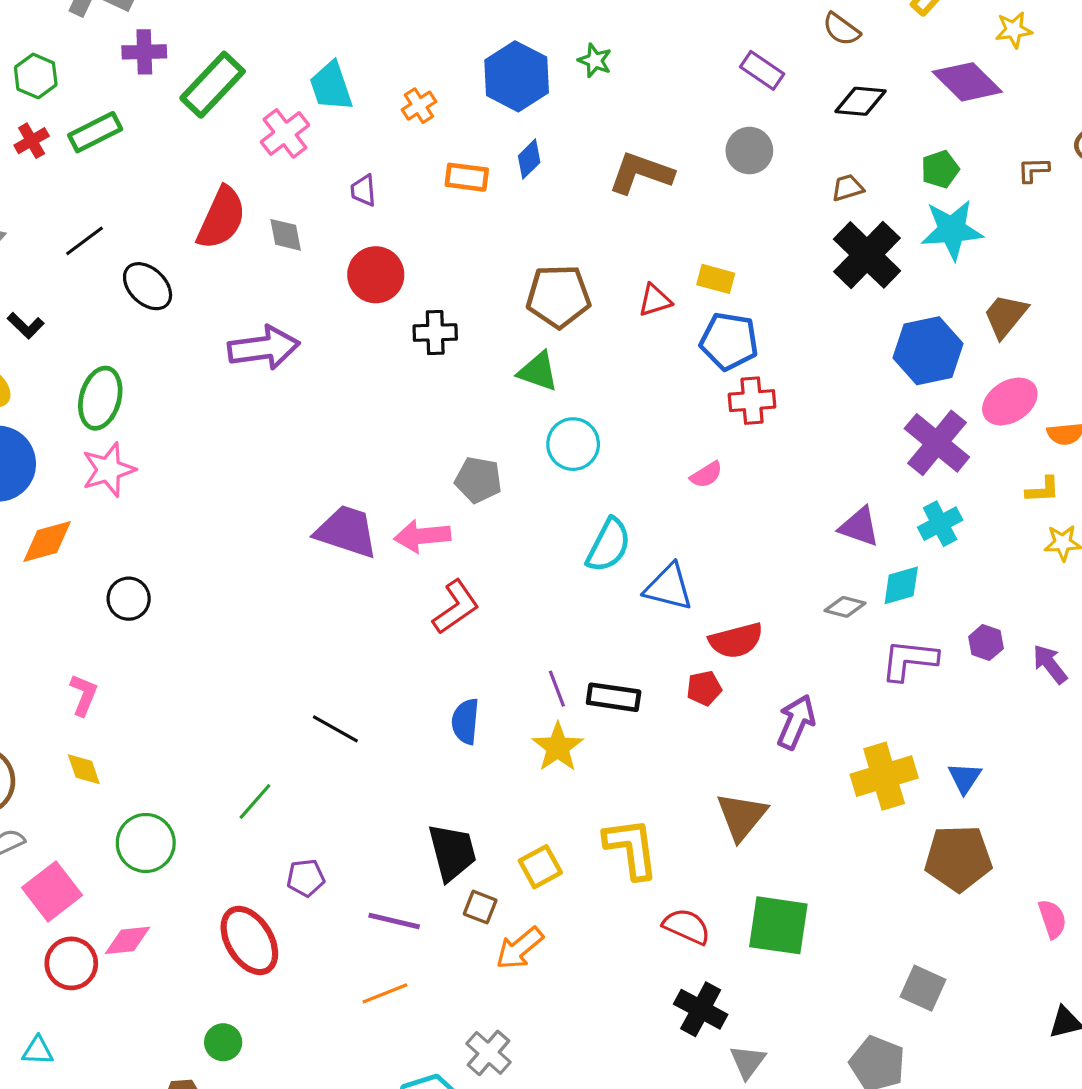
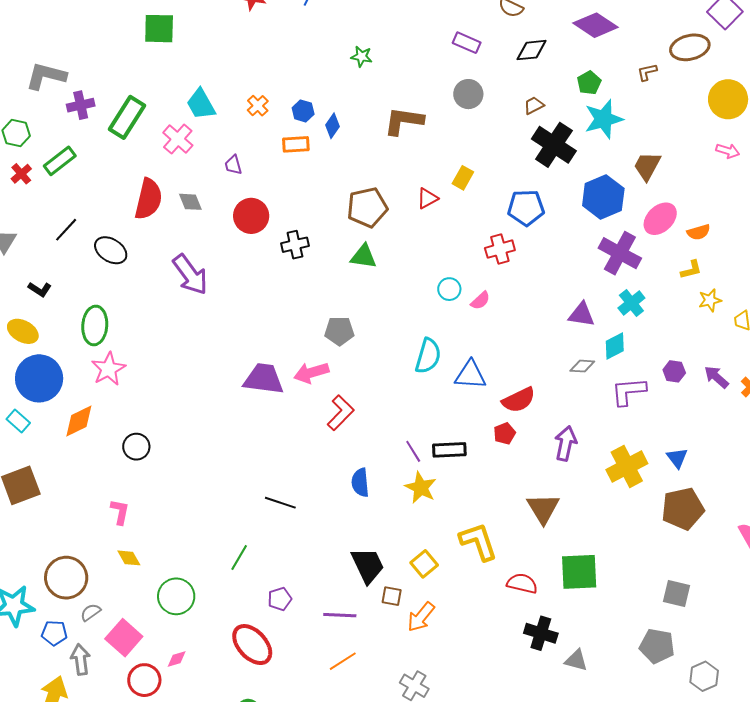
blue hexagon: (517, 76) -> (303, 111), moved, size x0.5
yellow rectangle: (716, 279) -> (463, 178), turned -65
blue pentagon: (729, 341) -> (526, 208), moved
purple arrow: (264, 348) -> (190, 275), turned 72
cyan circle: (573, 444) -> (449, 289), moved, size x0.7
pink diamond: (128, 940) -> (177, 659), size x0.7
gray triangle: (748, 1062) -> (576, 660), turned -40

